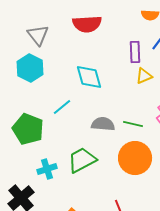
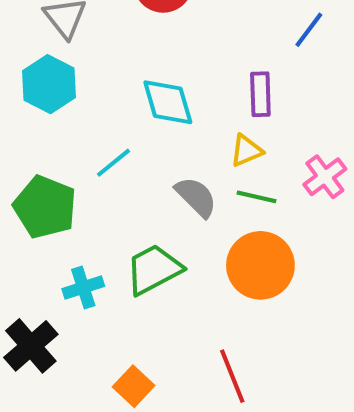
purple rectangle: (135, 52) -> (260, 94), moved
yellow triangle: (144, 76) -> (246, 151), moved
gray semicircle: (103, 124) -> (196, 197), turned 40

